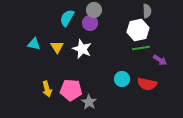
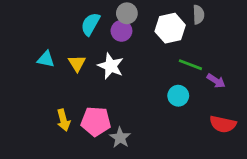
white hexagon: (138, 30) -> (170, 28), moved
green line: (141, 48) -> (190, 65), turned 30
cyan circle: (122, 79) -> (178, 96), moved
red semicircle: (147, 84) -> (223, 124), moved

